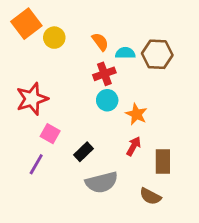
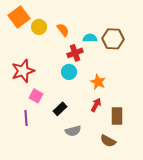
orange semicircle: (100, 42) -> (63, 30), moved
cyan circle: (107, 100) -> (69, 72), moved
purple line: (36, 164) -> (26, 118), turned -35
gray semicircle: (102, 182) -> (73, 131), size x0.7

